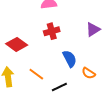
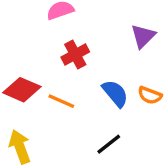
orange semicircle: (89, 73) -> (150, 95), moved
orange line: (36, 74) -> (61, 101), moved

